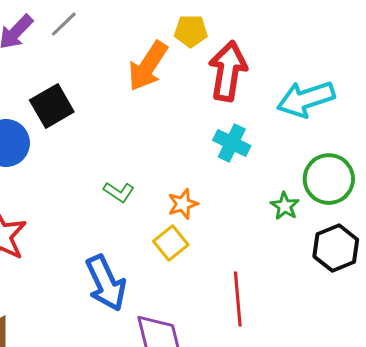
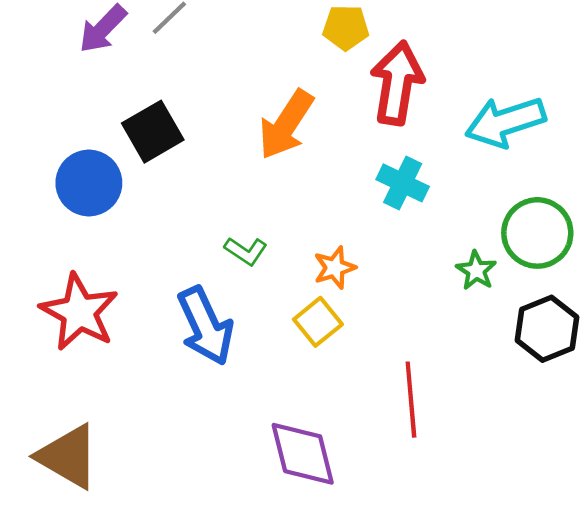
orange arrow: (148, 66) -> (286, 125), moved
blue arrow: (106, 283) -> (205, 326), moved

